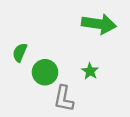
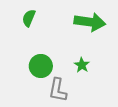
green semicircle: (20, 52) -> (29, 18), moved

